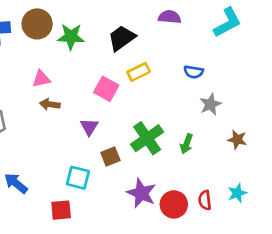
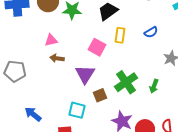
yellow rectangle: (139, 72) -> (120, 35), turned -56
blue semicircle: (194, 72) -> (151, 32), moved, turned -40
purple triangle: (89, 127) -> (85, 74), size x1.5

